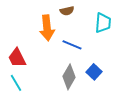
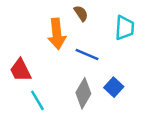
brown semicircle: (67, 11) -> (81, 13), turned -112
cyan line: (16, 83) -> (37, 100), moved

